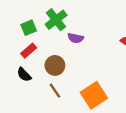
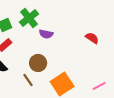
brown circle: (55, 65) -> (38, 63), moved

